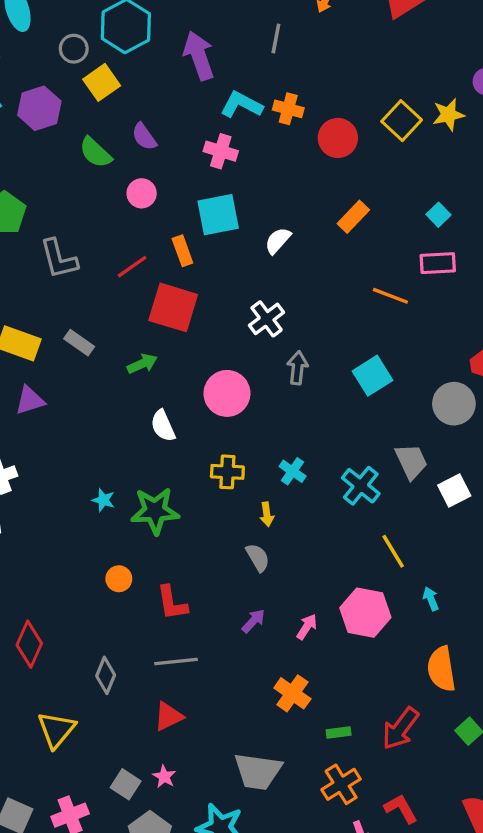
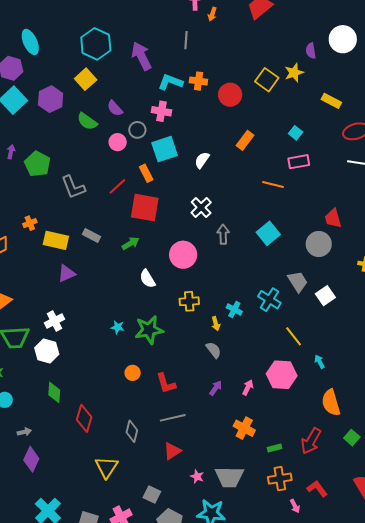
gray circle: (74, 49) -> (137, 130), moved
cyan cross: (293, 471) -> (234, 310), moved
pink star: (164, 777) -> (197, 476), moved
orange cross: (341, 784) -> (280, 479), turned 30

